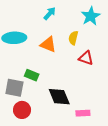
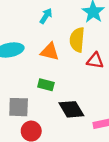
yellow semicircle: (73, 38) -> (77, 40), size x1.5
green rectangle: (32, 75) -> (46, 85), moved

